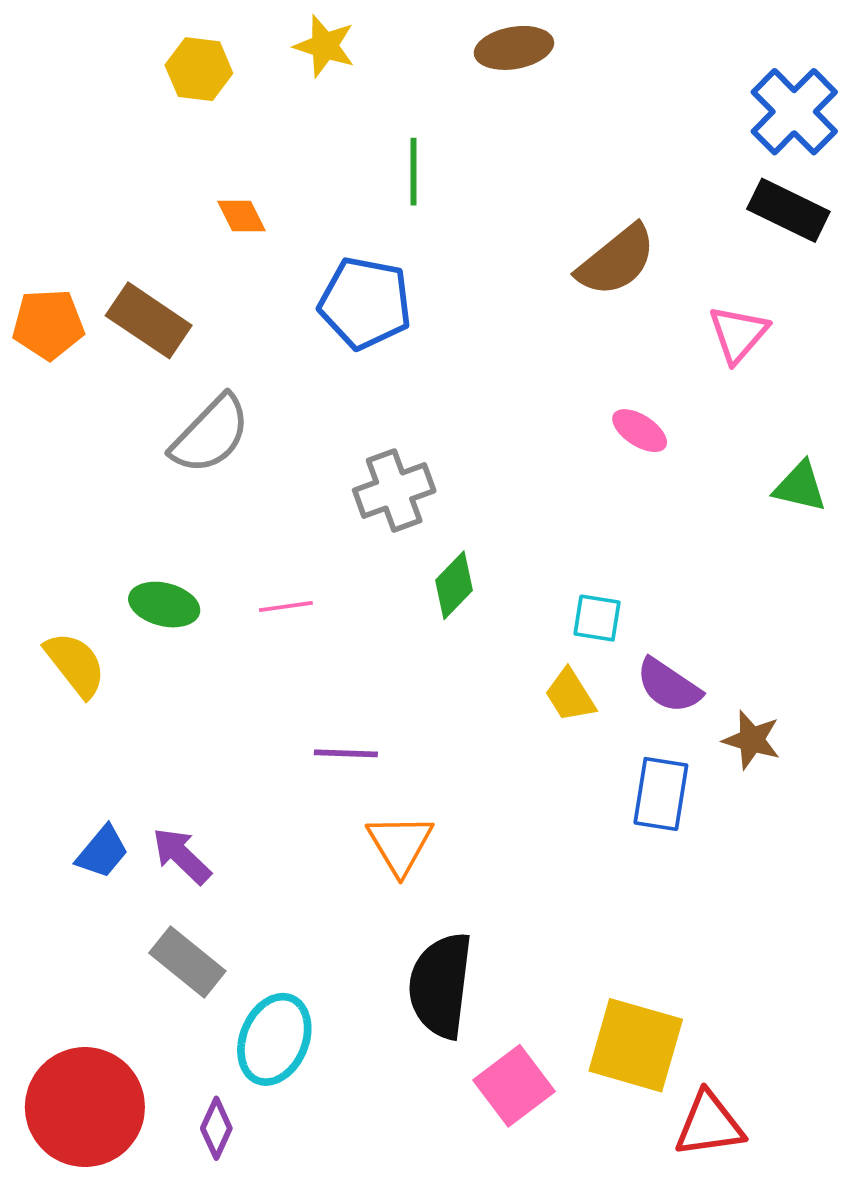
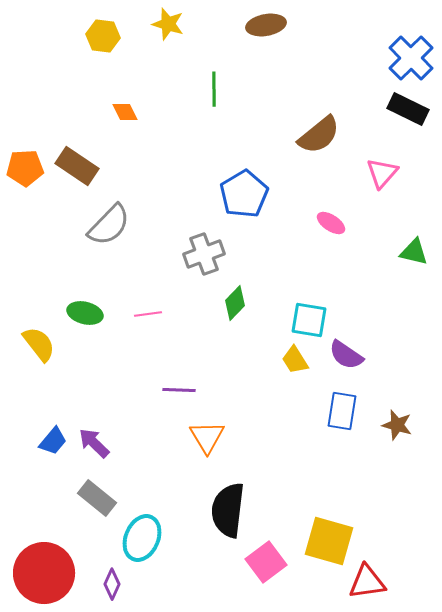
blue pentagon: (365, 303) -> (244, 194), moved, turned 30
cyan square: (597, 618) -> (309, 320), size x1.4
brown star: (752, 740) -> (397, 425), moved

